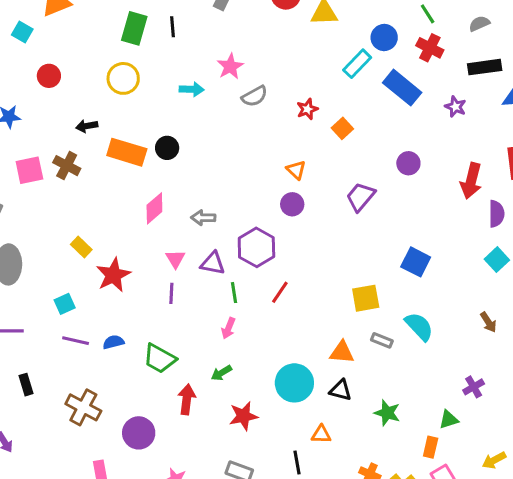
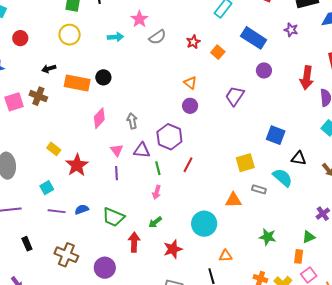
blue rectangle: (402, 88) -> (254, 38), moved
gray arrow: (203, 218) -> (132, 121), turned 84
black triangle: (340, 390) -> (299, 158), moved

